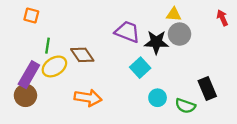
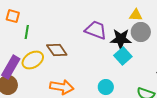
green line: (47, 46) -> (27, 32), moved
cyan square: (140, 68) -> (123, 56), moved
cyan circle: (158, 98) -> (106, 87), moved

